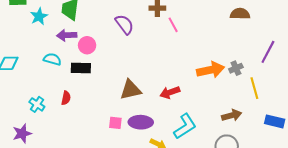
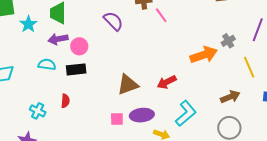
gray cross: (236, 68) -> (228, 41), moved

